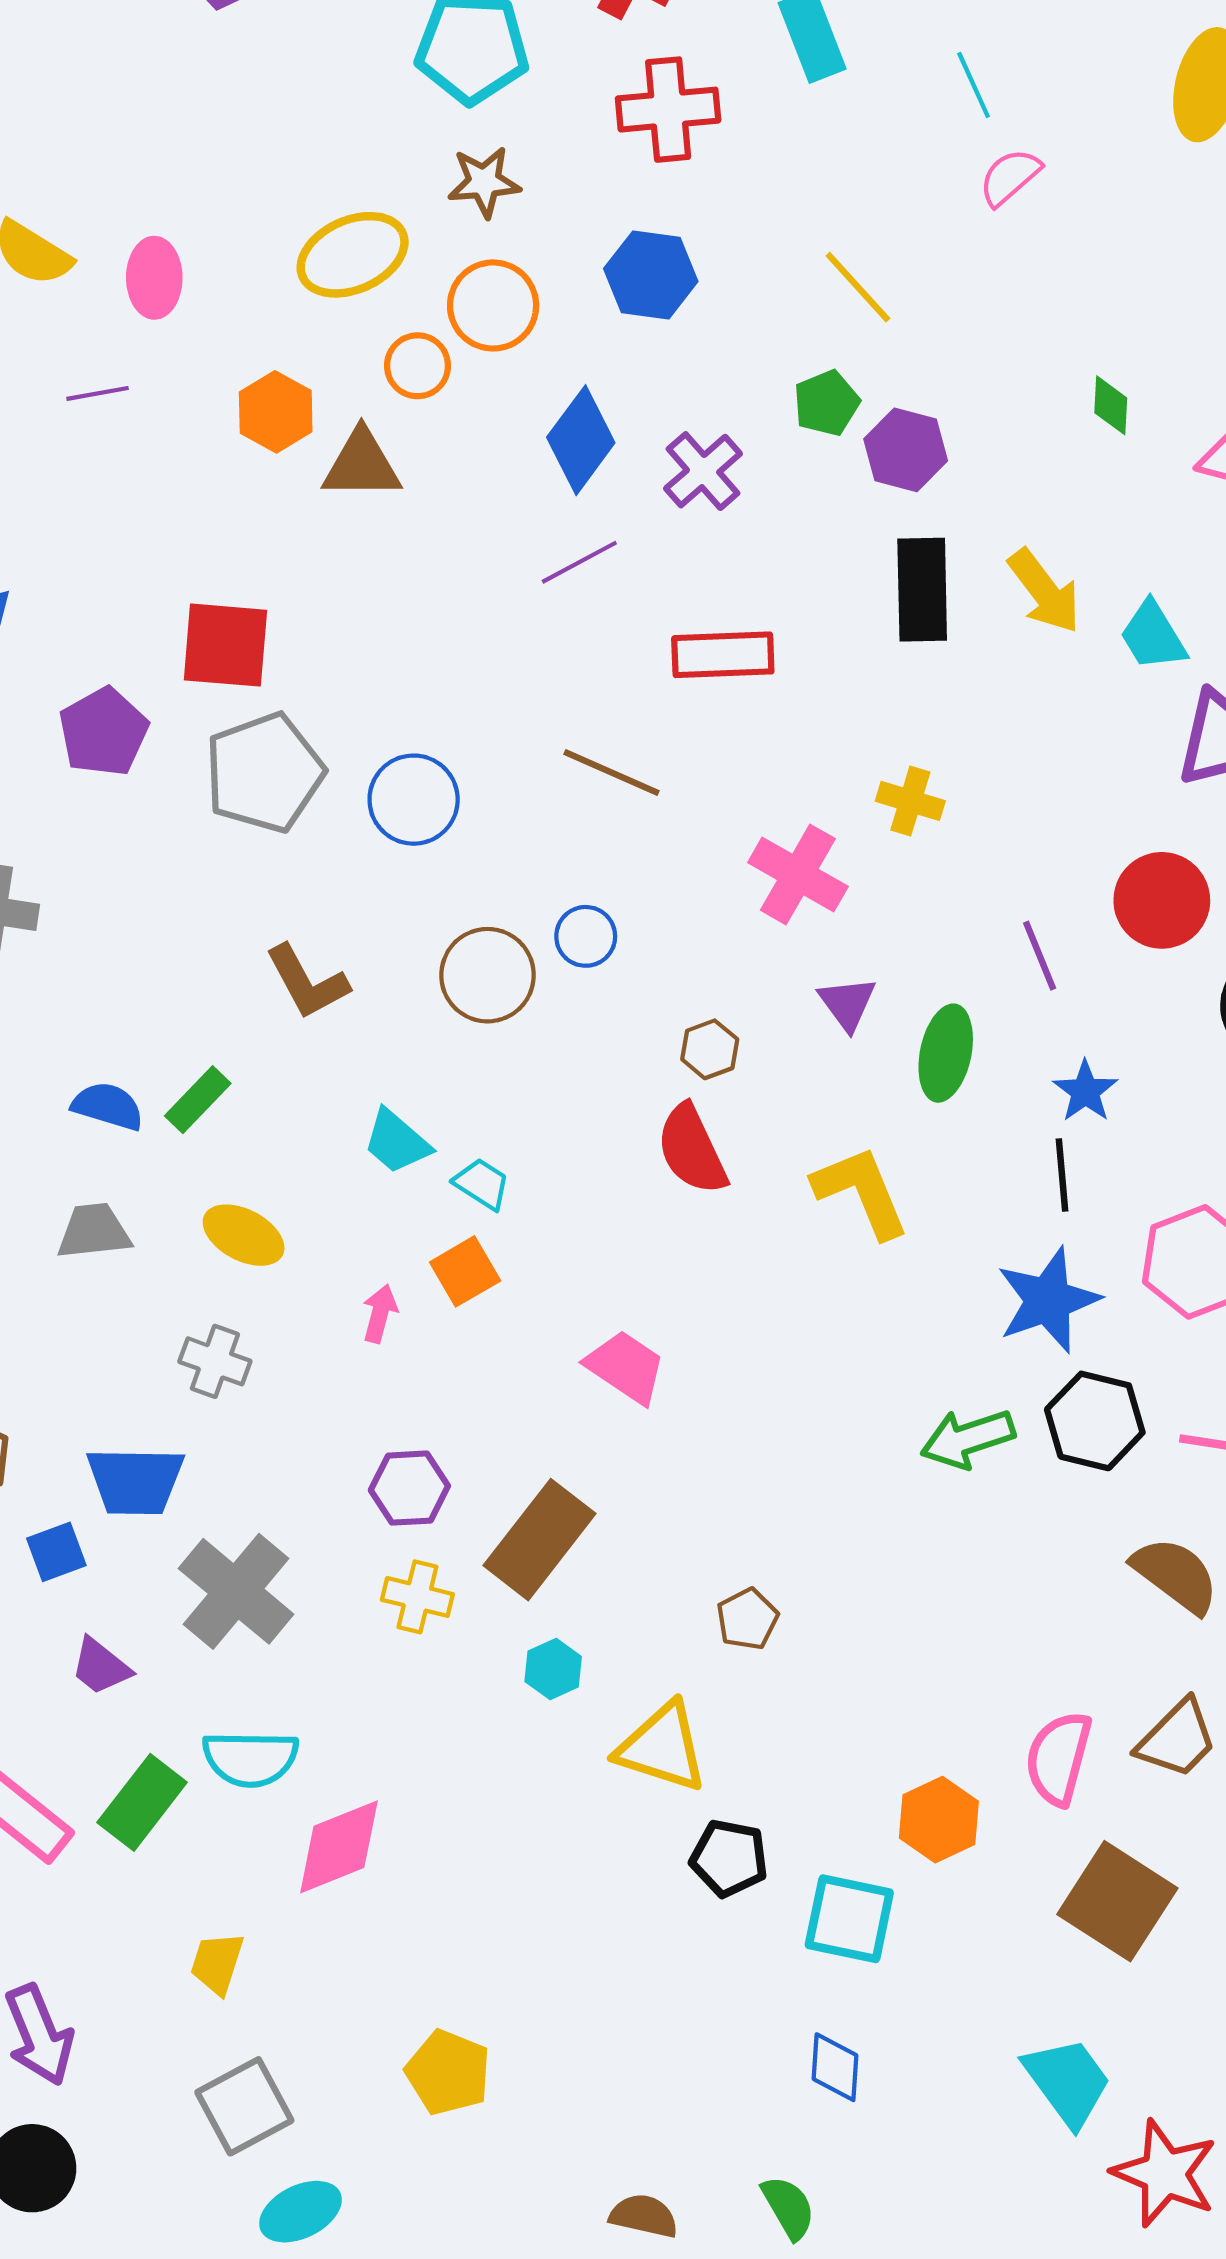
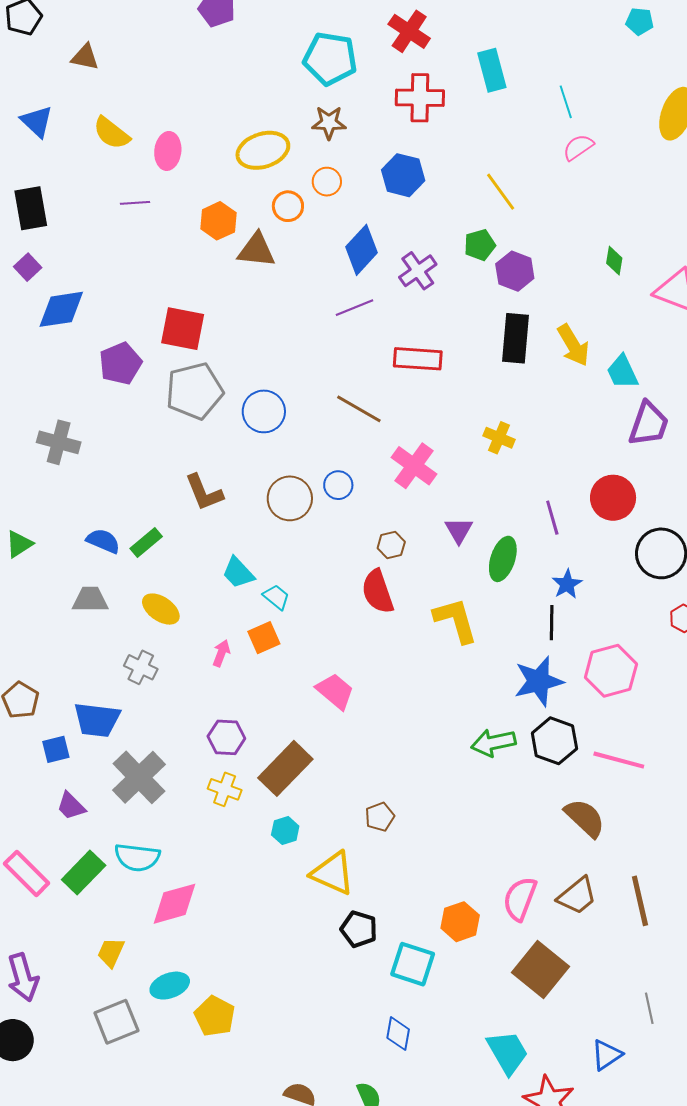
orange circle: (493, 305) -> (327, 182), size x0.7
pink cross: (798, 874) -> (414, 466), moved
cyan ellipse: (301, 2212) -> (170, 986), moved

